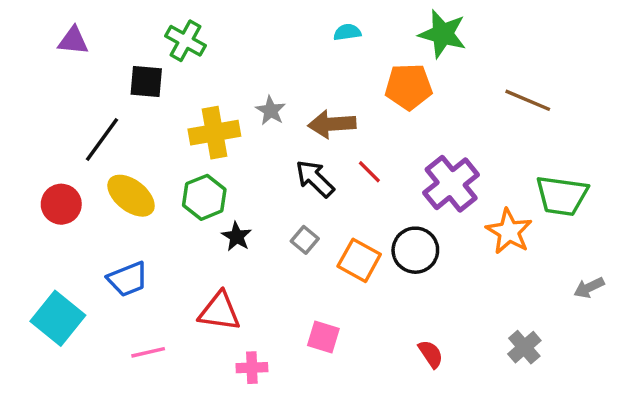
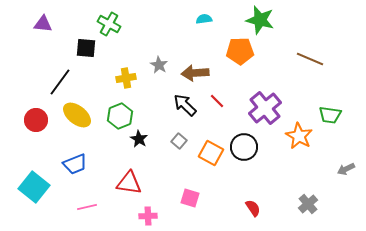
yellow cross: (214, 133) -> (126, 78), size x0.7
green trapezoid: (562, 196) -> (330, 115), size x0.7

